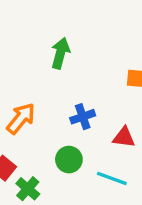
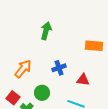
green circle: (69, 160) -> (42, 93), moved

